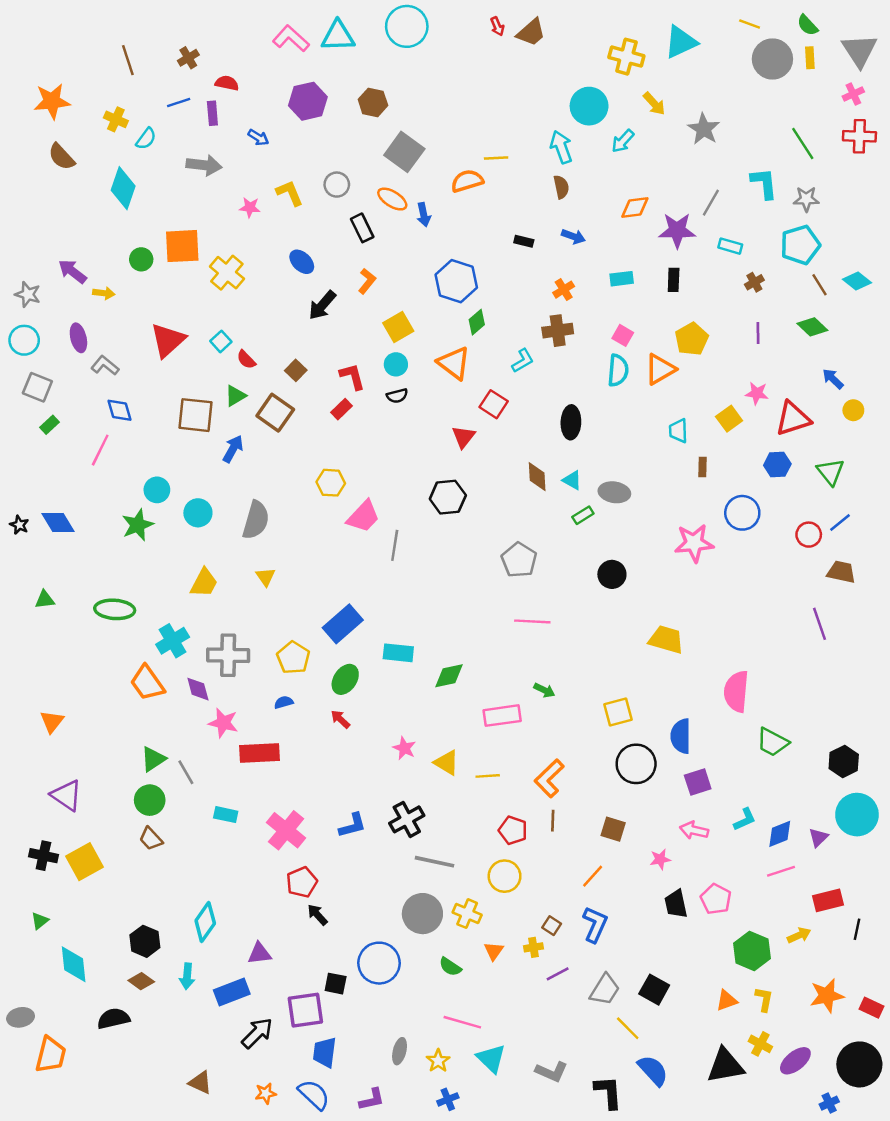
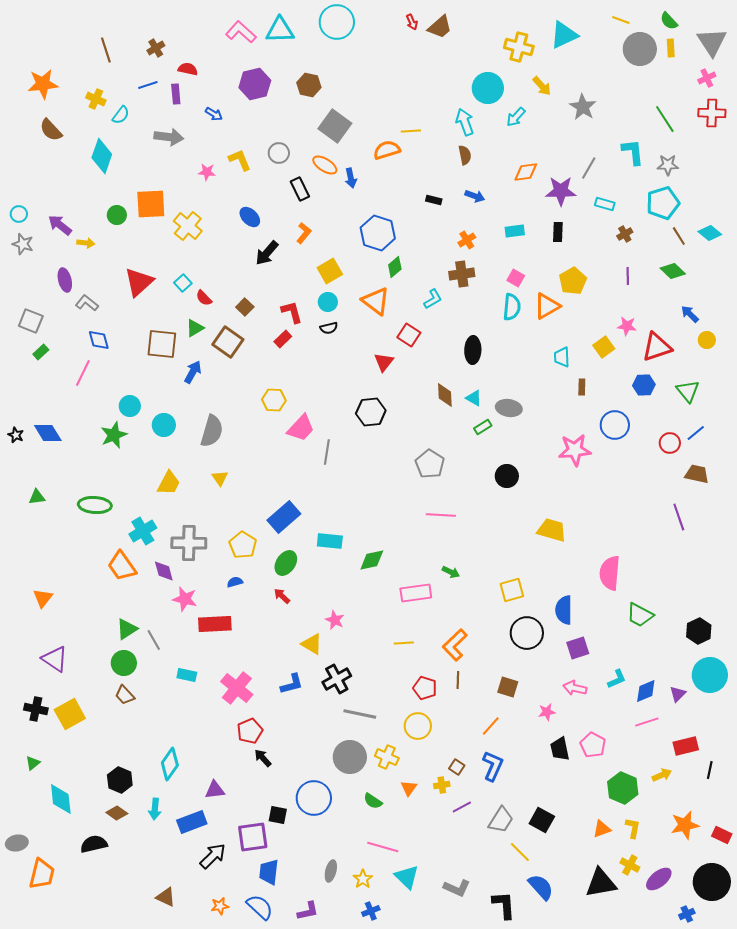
cyan circle: (24, 340) -> (19, 214), moved, size x0.7
yellow triangle: (447, 763) -> (312, 644), moved

